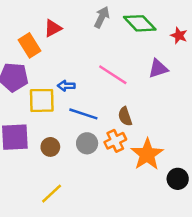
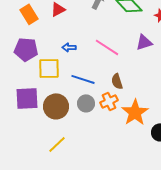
orange rectangle: (29, 45) -> (29, 14), moved
blue arrow: (66, 86) -> (69, 47), moved
brown circle: (50, 147) -> (56, 106), size x1.6

